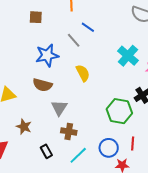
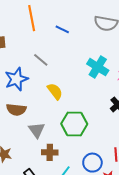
blue line: (88, 27) -> (62, 29), moved
green hexagon: (119, 111) -> (74, 124), moved

